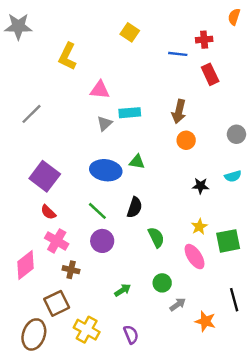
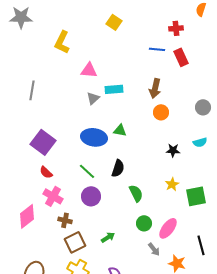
blue line: (178, 54) -> (157, 49), moved
gray line: (31, 114) -> (32, 90), turned -36
pink ellipse: (195, 257) -> (168, 228), moved, turned 70
green circle: (162, 283) -> (144, 223), moved
brown square: (57, 303) -> (75, 242), moved
gray arrow: (178, 304) -> (154, 249), turned 88

